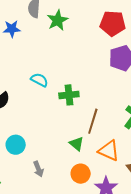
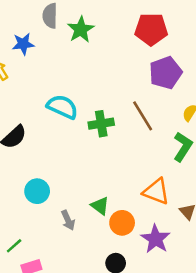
cyan semicircle: (39, 80) -> (62, 107), size x1.4
brown line: (93, 121) -> (143, 116), moved, turned -45
green triangle: (77, 144) -> (100, 206), moved

